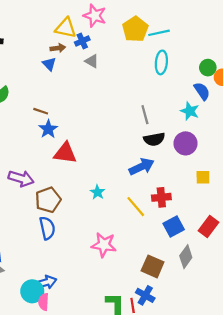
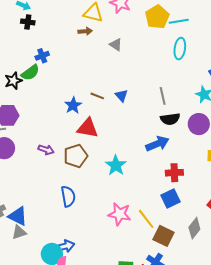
blue cross: (82, 41) -> (42, 56), moved
blue triangle: (49, 64) -> (121, 96), moved
brown line: (41, 111) -> (97, 96), moved
purple arrow: (21, 178) -> (46, 150), size x0.7
cyan star: (97, 192) -> (116, 165), size x1.5
brown pentagon: (48, 200) -> (76, 156), moved
yellow line: (136, 207) -> (146, 219), moved
blue square: (174, 226) -> (171, 198), moved

